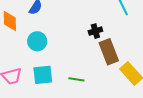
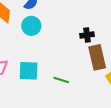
cyan circle: (37, 41) -> (31, 26), moved

